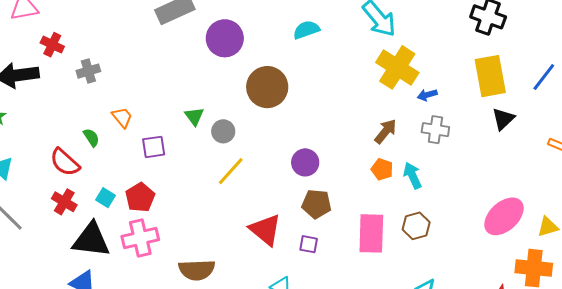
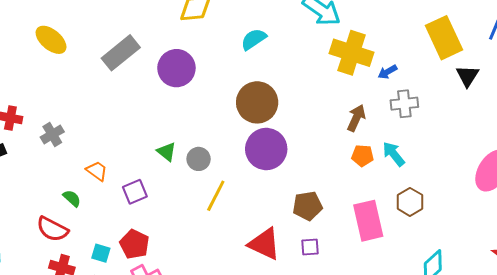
brown circle: (267, 87) -> (257, 102), moved
purple circle: (305, 162) -> (266, 149), moved, size x1.5

